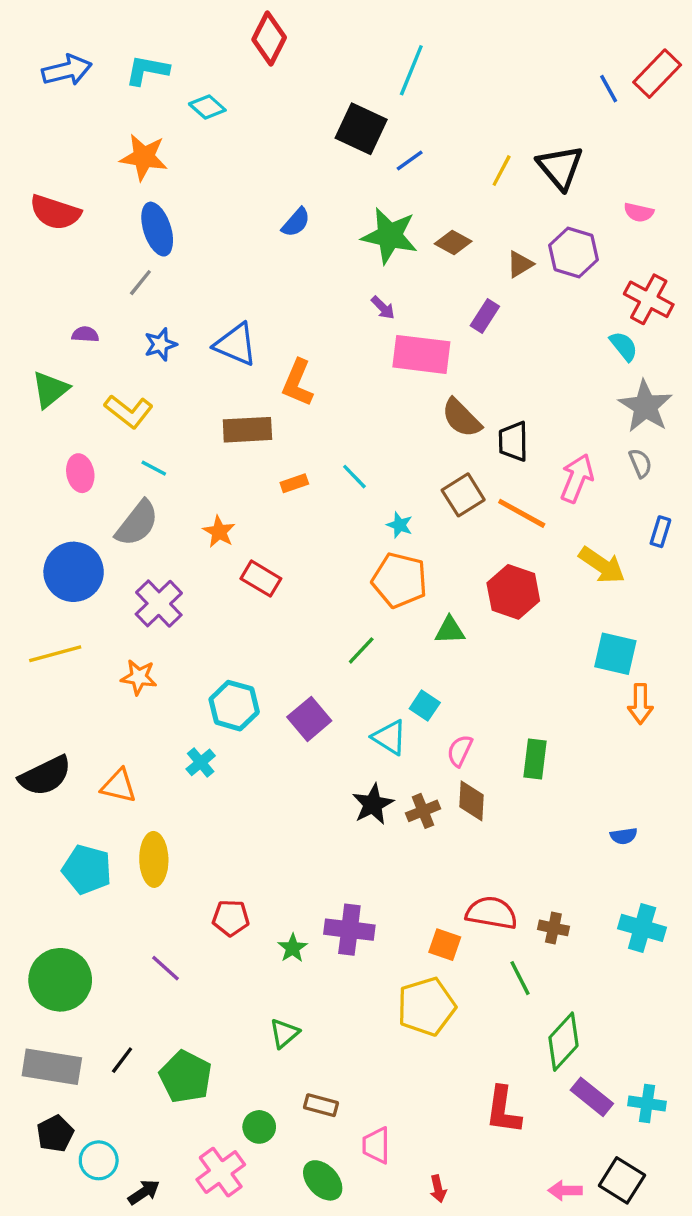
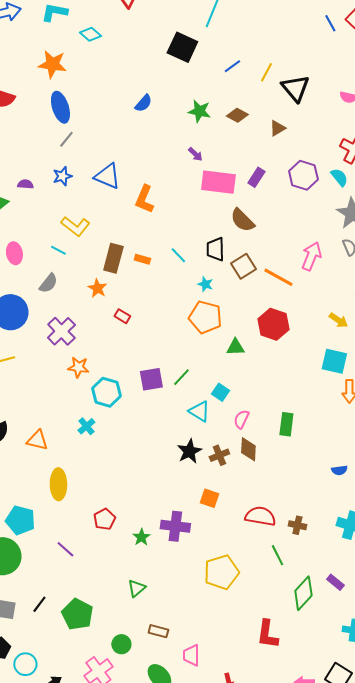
blue line: (410, 161) -> (232, 66), moved
black triangle: (560, 167) -> (295, 88), moved
green star: (390, 236) -> (199, 111), size x0.7
purple hexagon: (573, 252) -> (303, 175), moved
gray line: (140, 283) -> (66, 139), moved
purple rectangle: (485, 316) -> (256, 177), moved
purple semicircle: (85, 334) -> (25, 184), moved
yellow L-shape: (129, 411) -> (75, 226), moved
brown rectangle: (247, 430) -> (113, 258), moved, turned -72
black trapezoid: (513, 441) -> (215, 249), moved
orange rectangle: (294, 483) -> (142, 259), turned 35
gray semicircle: (137, 523) -> (48, 283), size x0.7
yellow arrow: (602, 565) -> (338, 320), moved, size x0.7
red rectangle: (261, 579) -> (122, 316), size x0.7
green line: (361, 650) -> (181, 377), moved
orange star: (139, 677) -> (78, 367), moved
purple square: (309, 719) -> (151, 379), moved, turned 30
cyan pentagon: (87, 869) -> (20, 520), moved
red pentagon: (231, 918) -> (104, 519), turned -30
orange square: (445, 945) -> (209, 498), moved
purple rectangle: (592, 1097) -> (335, 582), moved, size x0.7

